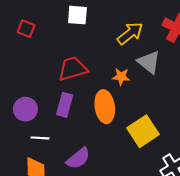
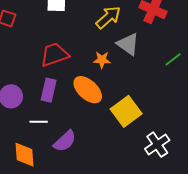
orange ellipse: (105, 107) -> (88, 90), turned -36
white line: (40, 138) -> (39, 122), moved

